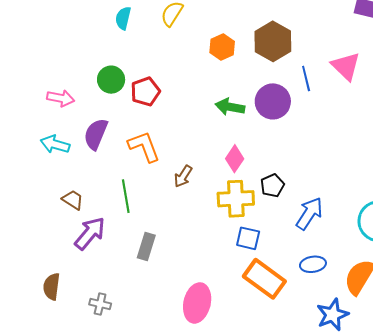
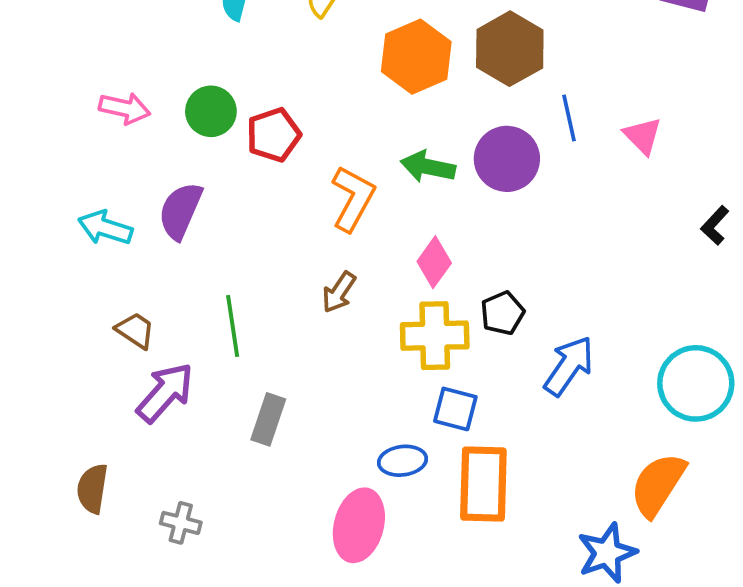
orange hexagon: (222, 47) -> (416, 57), size x1.5
pink triangle: (346, 66) -> (643, 136), moved, size x0.7
pink arrow: (61, 98) -> (125, 108), moved
orange L-shape: (144, 147) -> (353, 198), moved, turned 48
blue ellipse: (313, 264) -> (403, 461), moved
orange rectangle: (264, 279) -> (483, 484), turned 54

